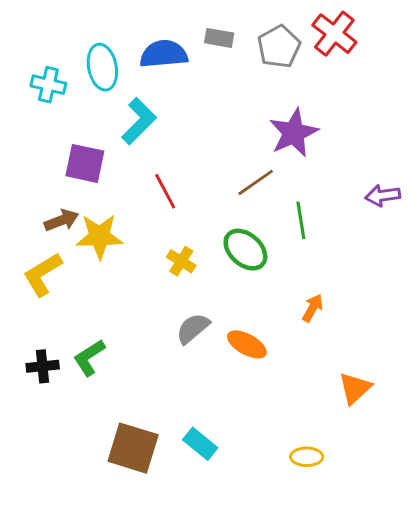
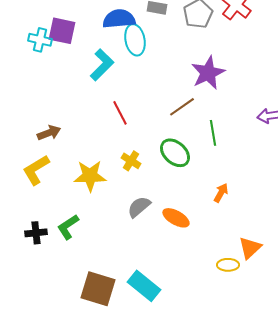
cyan ellipse: (102, 67) -> (135, 40), moved
purple square: (85, 163) -> (62, 31), moved
yellow star: (99, 236) -> (90, 176), moved
cyan rectangle: (200, 444) -> (144, 286), size x1.4
yellow ellipse: (307, 457) -> (228, 265), moved

